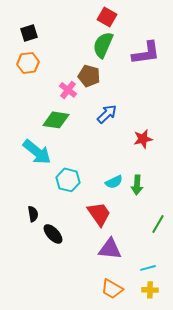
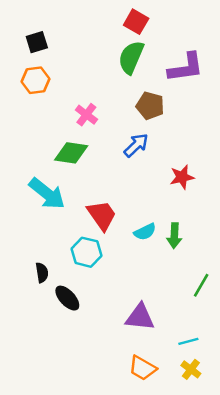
brown pentagon: (89, 76) -> (150, 106), moved
cyan hexagon: (68, 180) -> (86, 252), moved
red trapezoid: (99, 214) -> (102, 215), moved
yellow cross: (150, 290) -> (191, 369), turned 35

